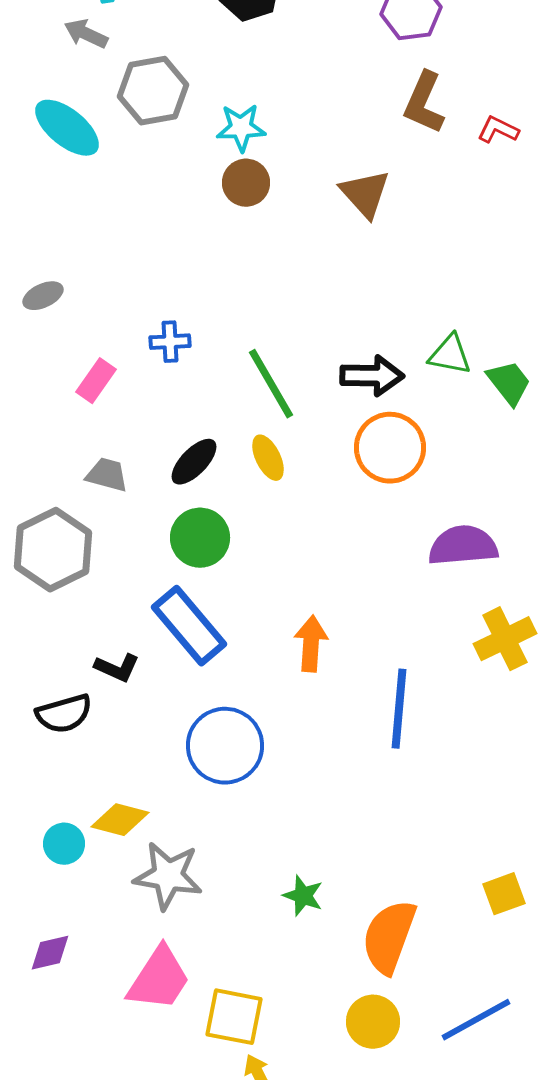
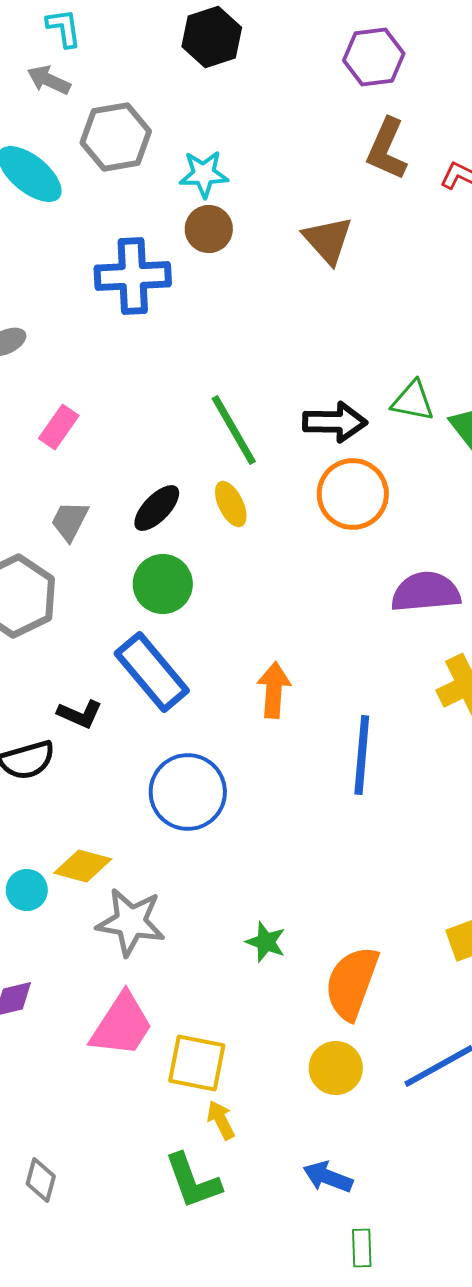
blue cross: (170, 342) -> (133, 276), moved, size x1.8
gray trapezoid: (107, 475) -> (70, 521), turned -78

